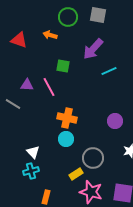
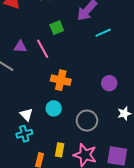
green square: (63, 66) -> (57, 28), turned -32
cyan circle: (66, 139) -> (54, 108), moved
yellow rectangle: (76, 174) -> (60, 150), moved, turned -48

